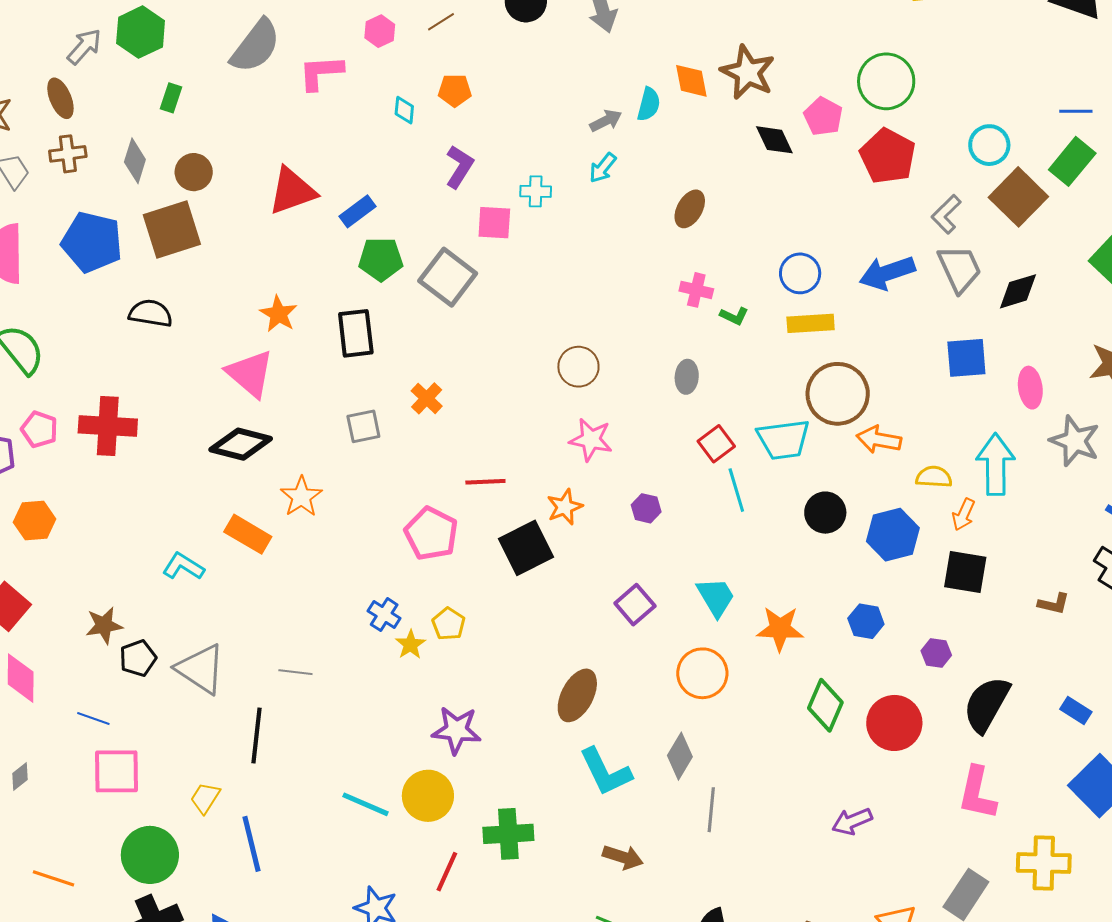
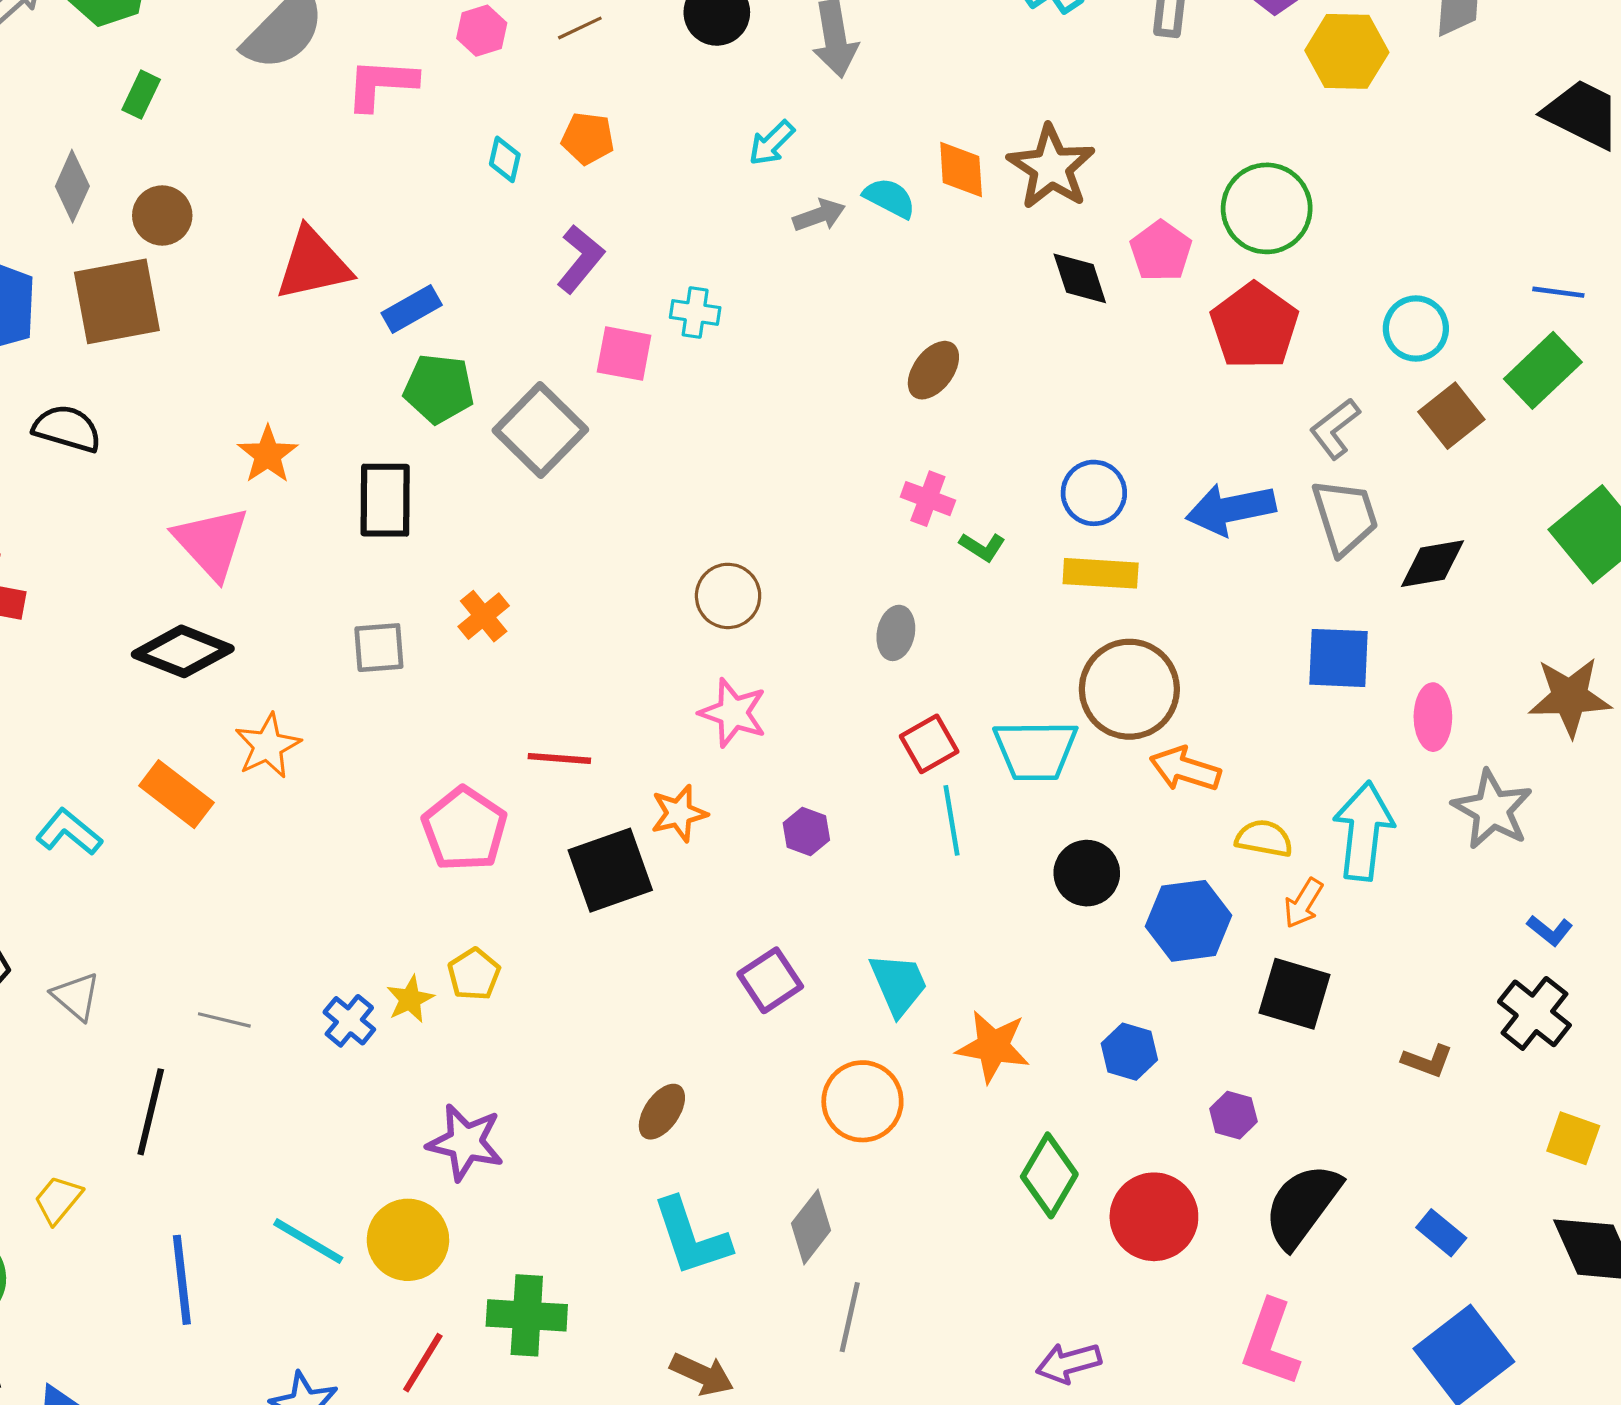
cyan semicircle: (649, 104) -> (890, 198), turned -84
cyan arrow: (603, 168) -> (772, 143), moved
brown square: (1018, 197) -> (1451, 416), size x0.7
blue cross: (384, 615) -> (349, 1021), moved
gray triangle: (201, 669) -> (76, 996), size x0.6
brown ellipse: (577, 695) -> (662, 1112), size x0.7
blue line: (251, 844) -> (182, 1280), moved

